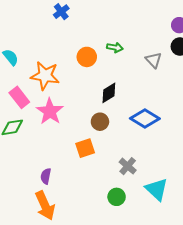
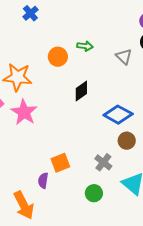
brown circle: (100, 122) -> (127, 141), moved
orange square: (85, 148) -> (60, 163), moved
purple semicircle: (46, 176) -> (43, 180), moved

